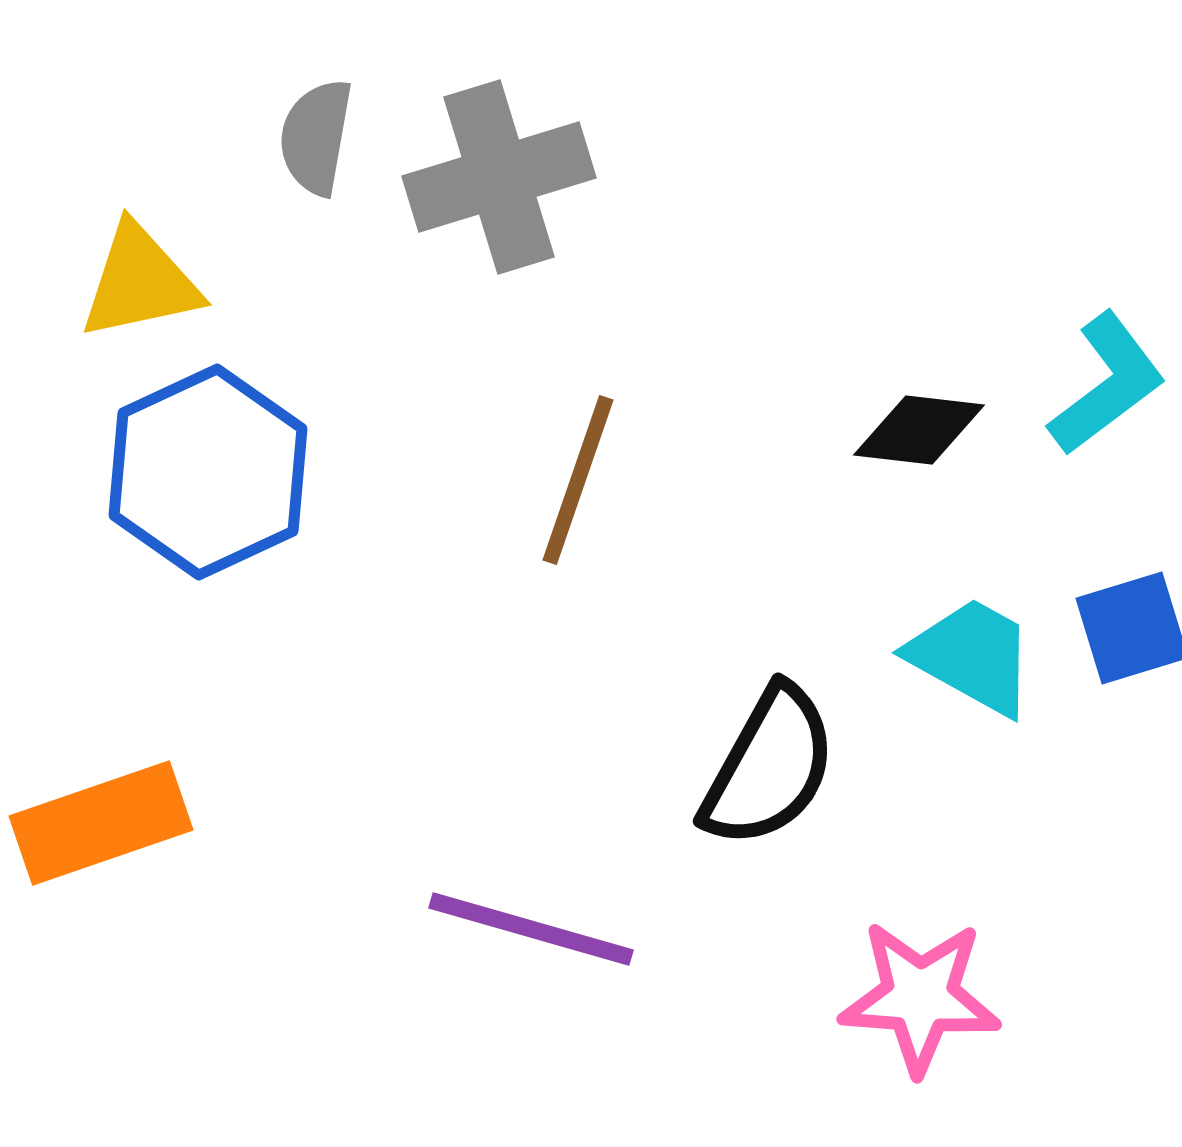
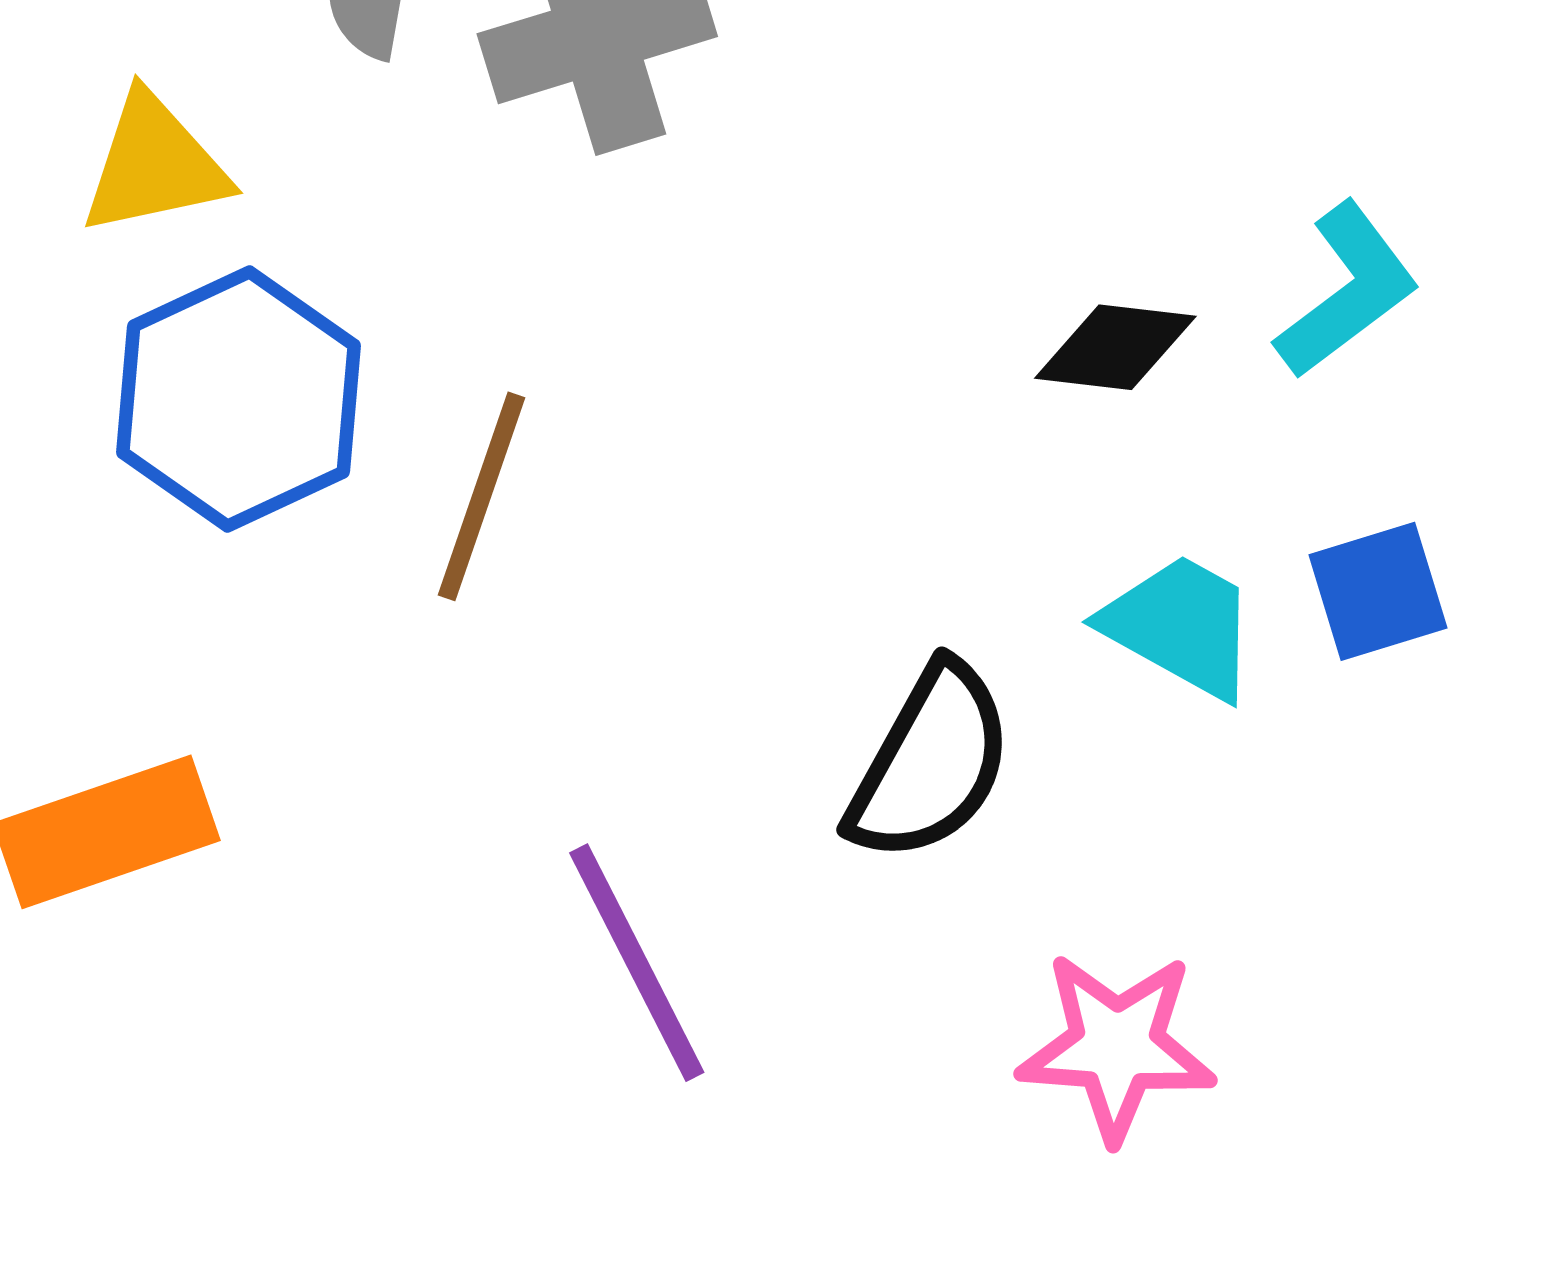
brown line: (578, 480) -> (481, 496), moved
purple line: (531, 929) -> (637, 963), turned 47

